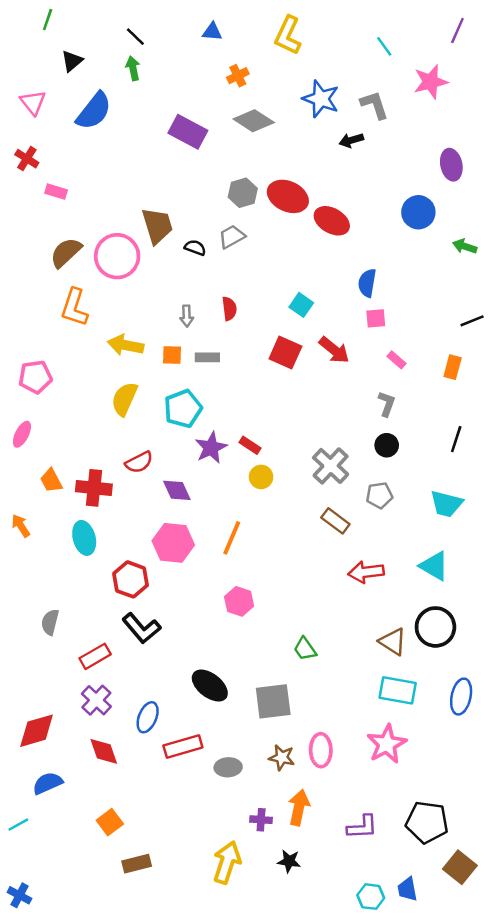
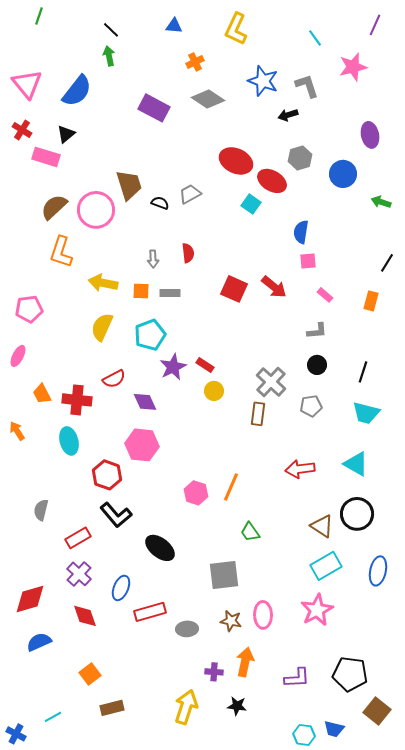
black triangle: (72, 61) -> (66, 134), moved
pink triangle: (33, 102) -> (27, 84), size x1.4
pink rectangle: (56, 192) -> (46, 157), size x1.5
gray hexagon: (243, 193) -> (300, 158), moved
cyan square: (301, 305) -> (251, 204), moved
black line: (472, 321) -> (387, 263), turned -36
gray L-shape: (387, 404) -> (317, 331), turned 65
black line: (456, 439) -> (363, 372), moved
brown rectangle: (335, 521) -> (258, 414), moved, turned 60
orange line: (232, 538) -> (231, 487), moved
black ellipse: (210, 686) -> (160, 548), moved
cyan rectangle: (398, 690) -> (326, 566), turned -40
cyan line: (18, 825) -> (53, 717), moved
blue trapezoid: (407, 889) -> (334, 729), turned -65

